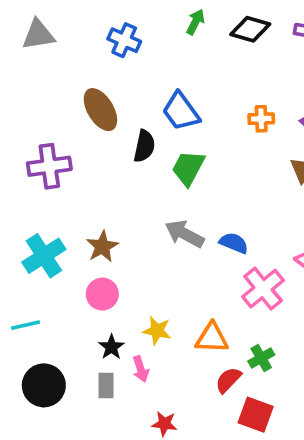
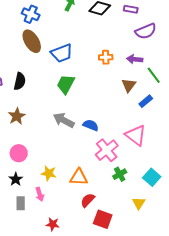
brown ellipse: (100, 110) -> (32, 41), moved
blue trapezoid: (181, 111) -> (62, 53), turned -75
black semicircle: (144, 146) -> (20, 81), moved
brown star: (102, 247) -> (17, 116), moved
black star: (111, 347) -> (16, 179), moved
green cross: (261, 358) -> (120, 174), moved

